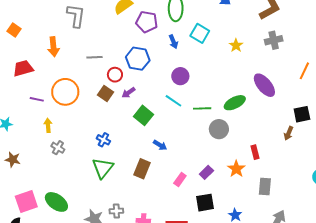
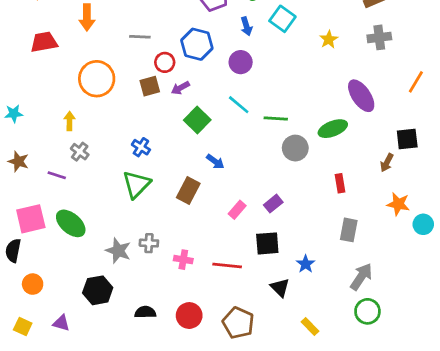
purple circle: (180, 76) -> (241, 62), moved
brown square: (106, 93) -> (150, 86), turned 35
purple line: (37, 99) -> (57, 175), moved
green ellipse: (235, 103) -> (333, 129), moved
orange star: (236, 169) -> (398, 204), moved, turned -30

